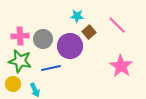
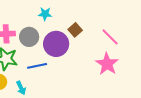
cyan star: (77, 16) -> (45, 14), moved
pink line: (117, 25) -> (110, 37), moved

